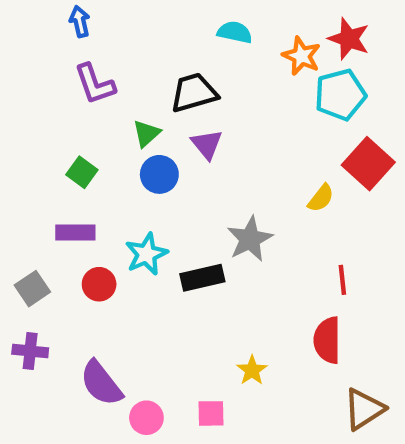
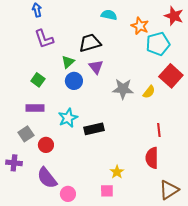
red star: (349, 39) -> (174, 16), moved
gray star: (250, 239) -> (123, 89), moved, turned 30
red circle: (99, 284) -> (46, 145), moved
gray square: (32, 289) -> (26, 134), moved
pink square: (211, 413) -> (107, 191), moved

